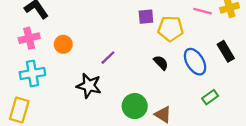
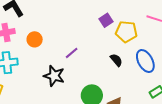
purple square: (146, 17) -> (106, 20), turned -32

